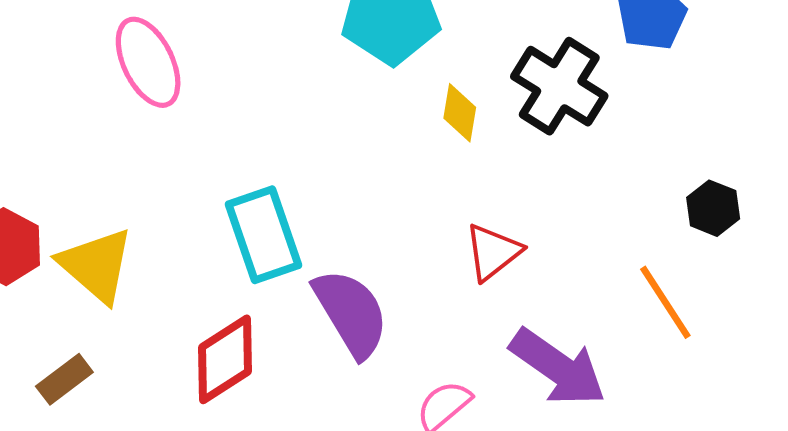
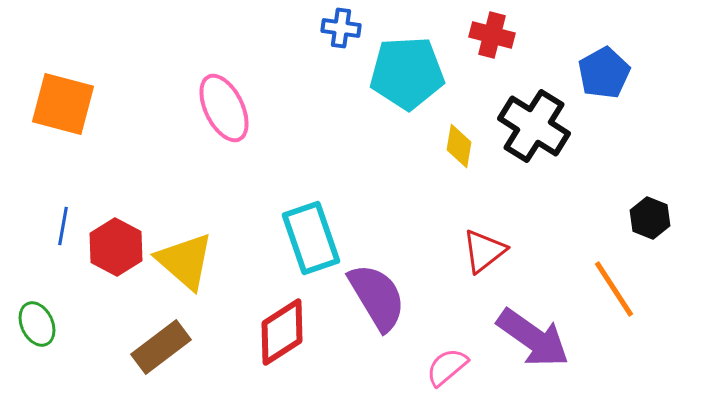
brown rectangle: (64, 379) -> (161, 347), size x1.4

